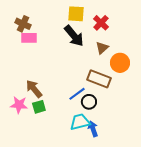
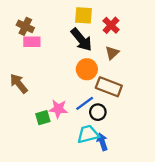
orange circle: (120, 63) -> (87, 69), moved
brown arrow: (34, 89) -> (19, 84), moved
pink star: (19, 105) -> (58, 109), moved

